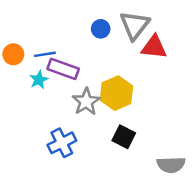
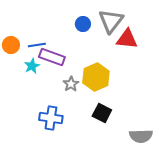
gray star: (86, 102) -> (71, 84), size x0.7
blue cross: (62, 143) -> (51, 118), turned 35

